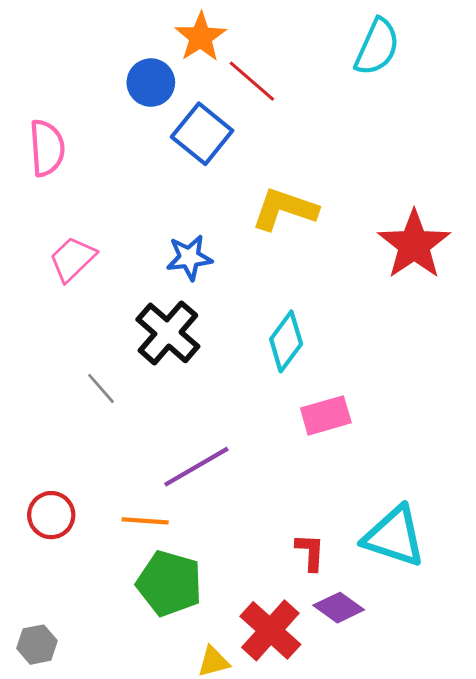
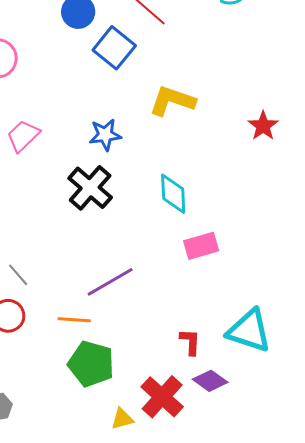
red star: (414, 245) -> (263, 126), size x0.6
cyan diamond: (286, 341) -> (173, 194), turned -39
gray line: (101, 388) -> (18, 275), moved

